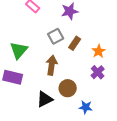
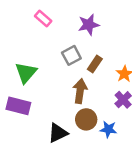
brown arrow: (52, 65) -> (80, 91), moved
blue star: (86, 107) -> (108, 129), moved

